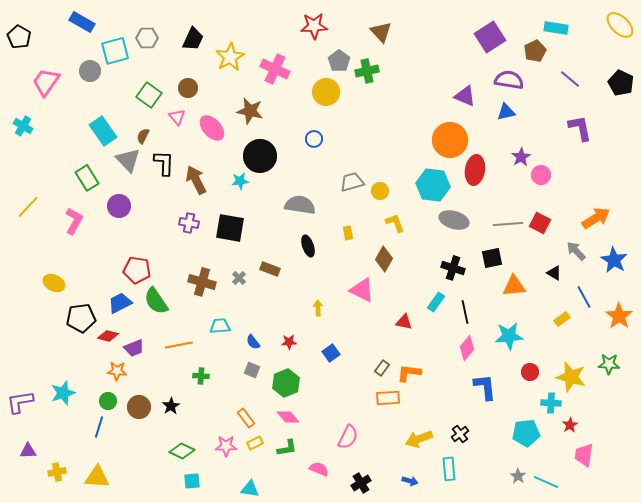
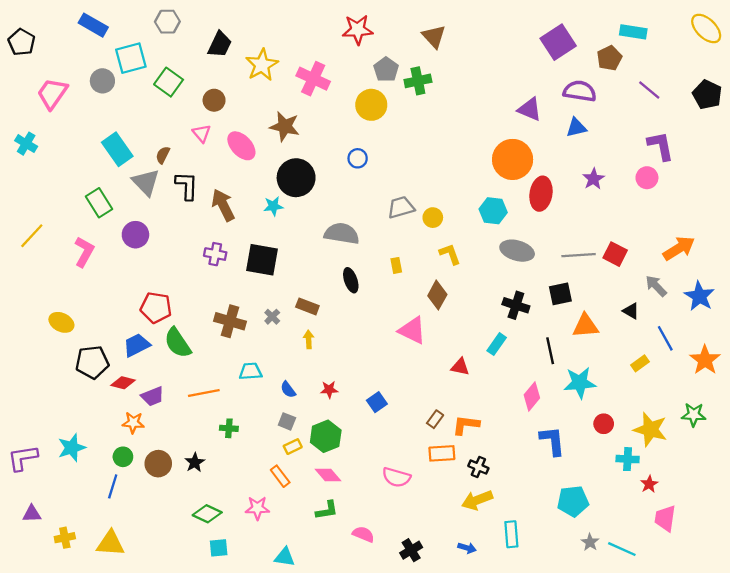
gray hexagon: (147, 38) -> (167, 22), moved
green square: (149, 95) -> (169, 82), moved
pink circle: (541, 175) -> (647, 178), moved
cyan hexagon: (433, 185) -> (493, 211), size x0.7
yellow arrow: (318, 308) -> (309, 339), moved
black line: (465, 312) -> (550, 351), moved
cyan pentagon: (526, 433) -> (573, 501), moved
black cross: (460, 434) -> (478, 467), moved, turned -30
pink semicircle: (348, 437) -> (396, 477), moved, turned 80
yellow rectangle: (255, 443) -> (293, 447), moved

